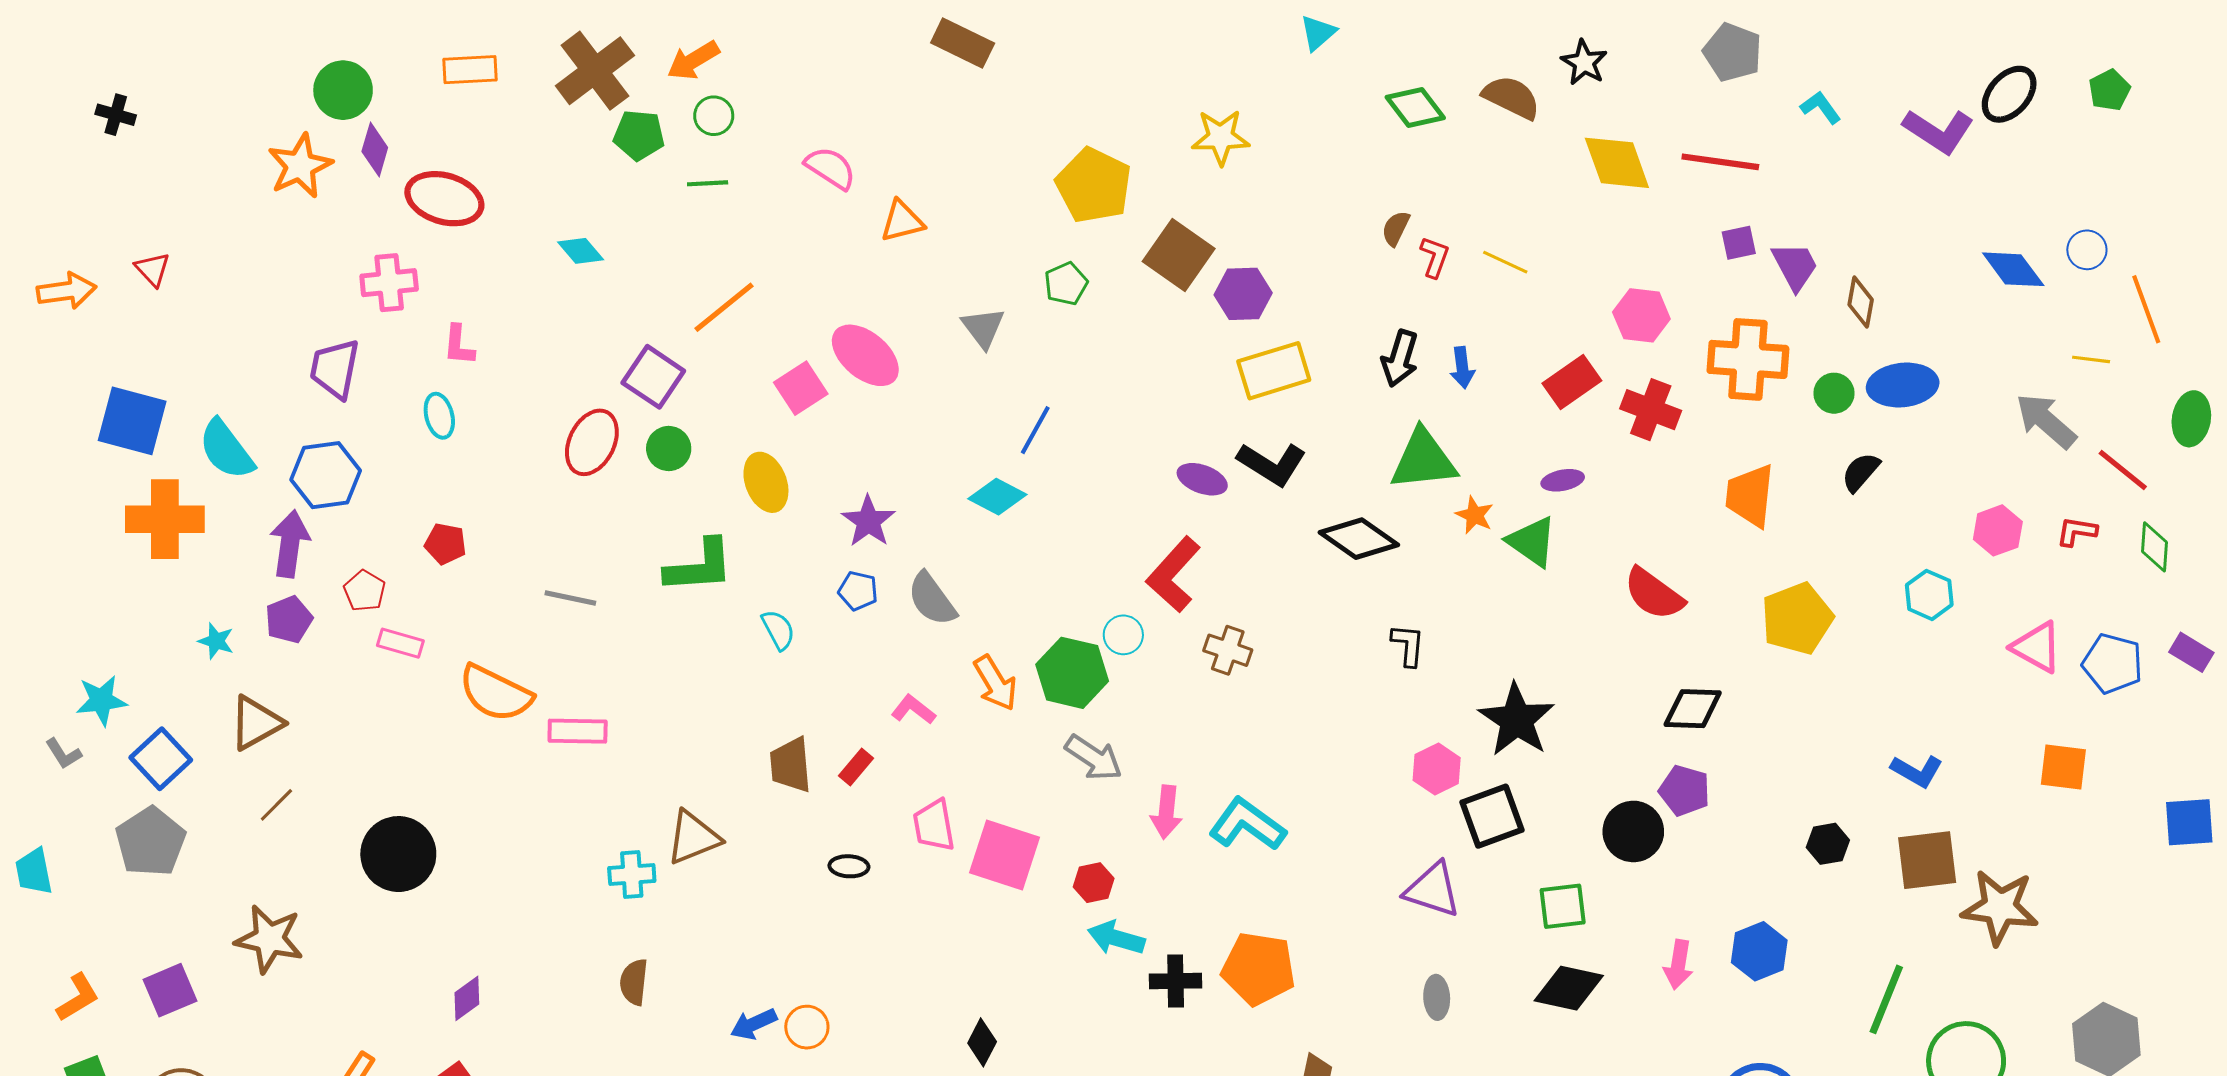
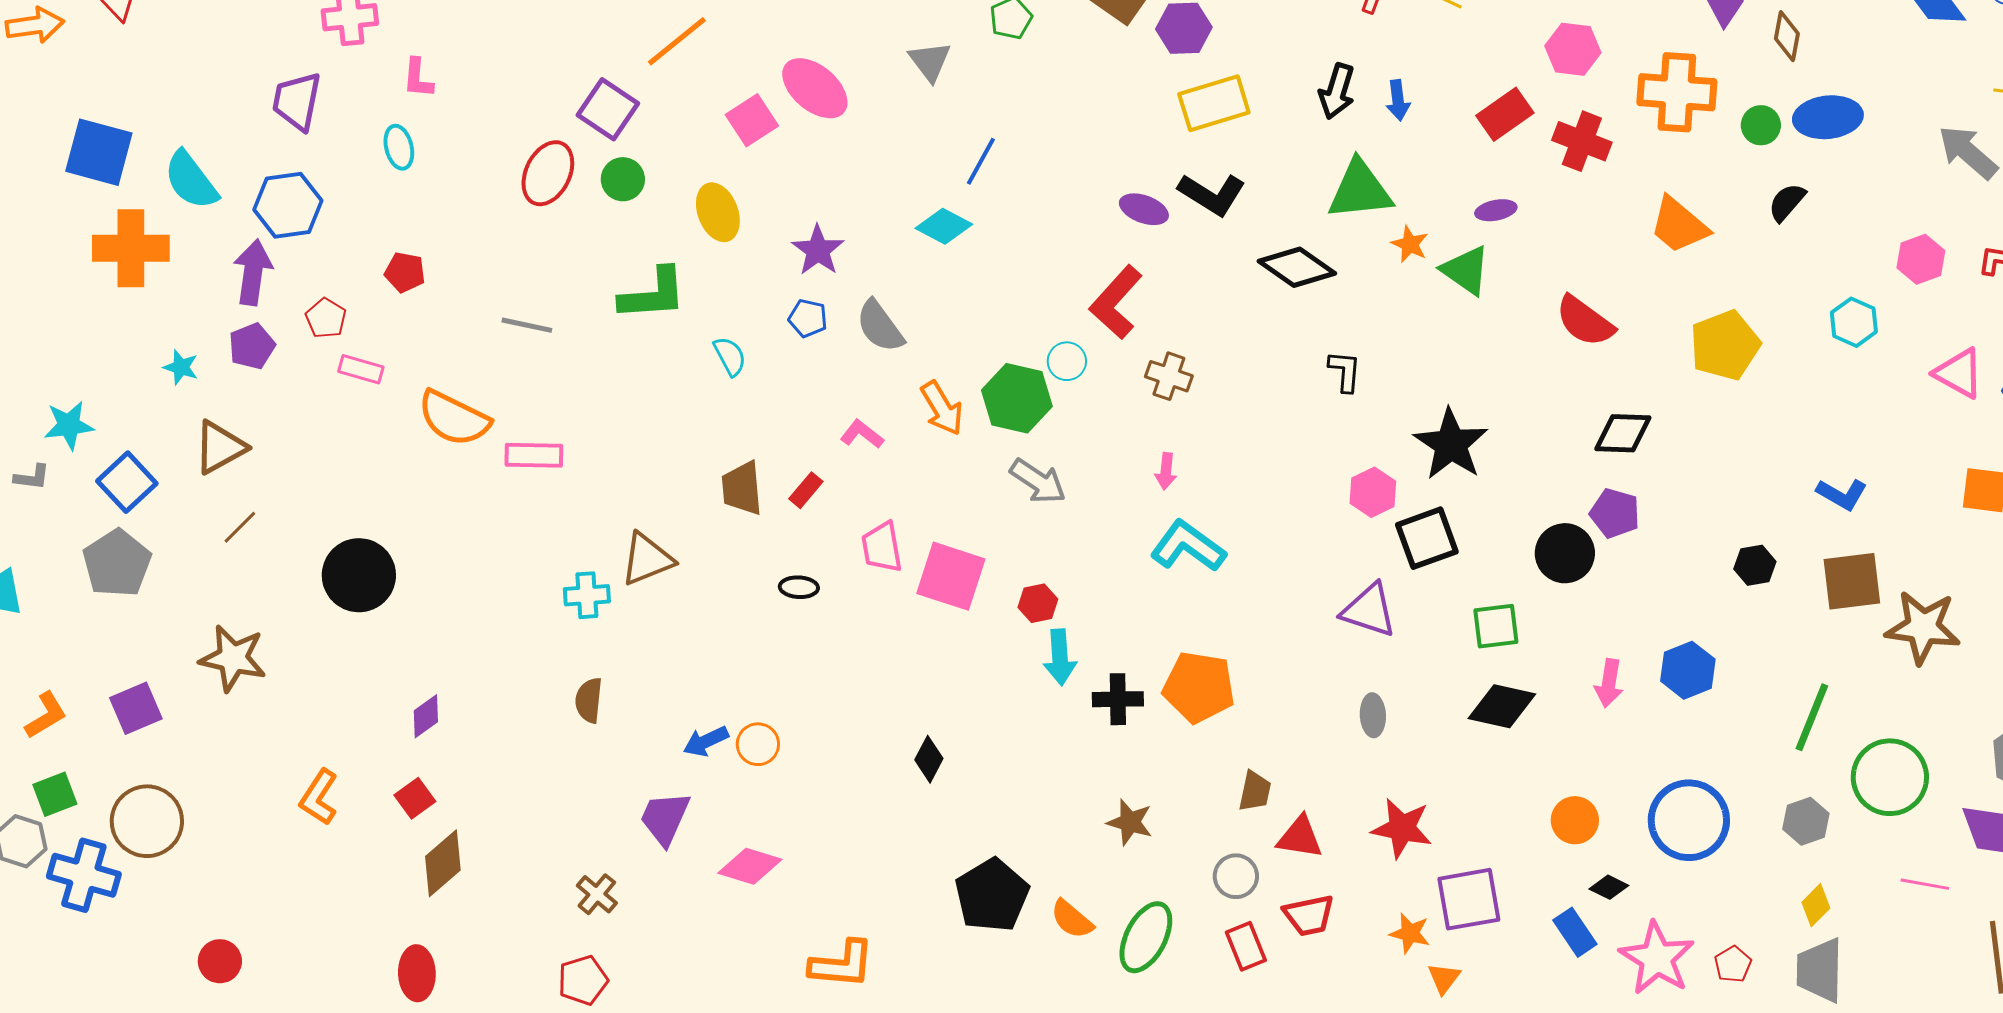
orange trapezoid: (1750, 496) -> (1679, 225), turned -56
gray L-shape: (63, 754) -> (32, 477), turned -51
pink arrow: (1166, 812) -> (1166, 471), moved, size x0.7
cyan arrow: (1116, 938) -> (1060, 657), turned -110

